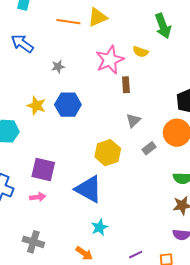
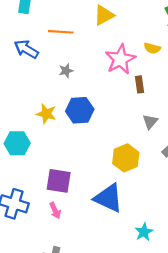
orange line: (68, 22) -> (61, 32), moved
pink arrow: (38, 197) -> (55, 211), turned 77
cyan star: (100, 227) -> (144, 232), moved

